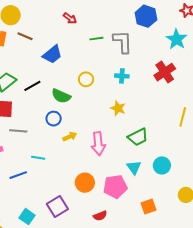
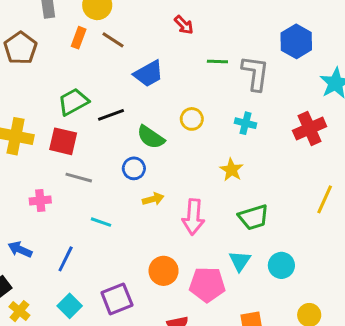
blue line: (18, 175) -> (66, 259), moved, turned -54

